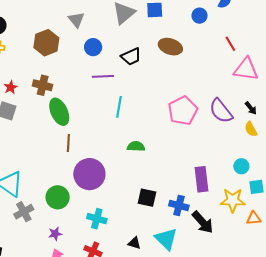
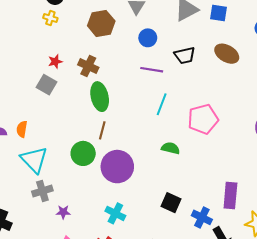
pink pentagon: (183, 111) -> (203, 119), moved
green circle: (58, 197) -> (83, 153), moved
purple star: (55, 234) -> (63, 212), moved

